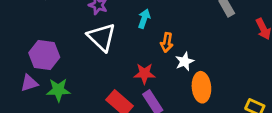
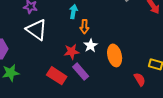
cyan arrow: (144, 19) -> (73, 12), moved
white star: (185, 61) -> (91, 46), moved

